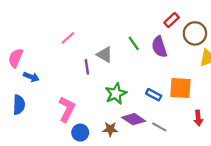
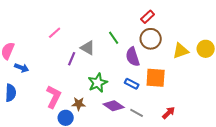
brown circle: (195, 33) -> (151, 39), moved
purple semicircle: (159, 47) -> (133, 57), moved
purple line: (87, 67) -> (72, 59), turned 32
red arrow: (198, 118) -> (169, 113), moved, turned -128
brown star: (110, 129) -> (79, 104), moved

